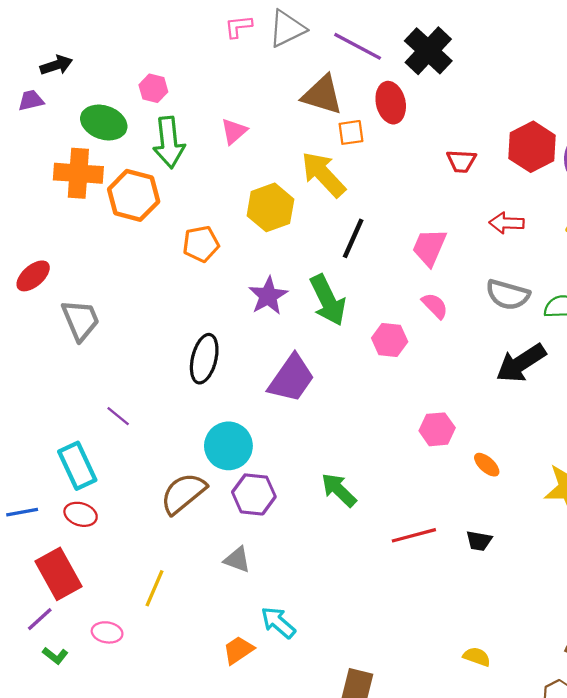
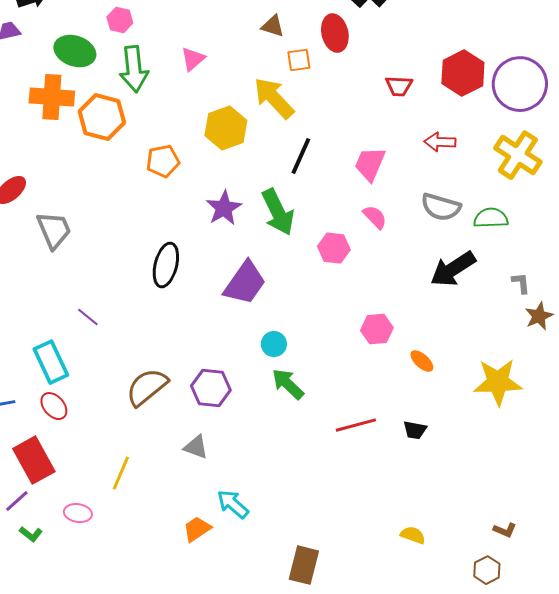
brown triangle: (322, 95) -> (273, 26), size x0.6
cyan circle: (228, 446) -> (274, 344), moved, size x0.6
red ellipse: (81, 514) -> (54, 406), turned 32

